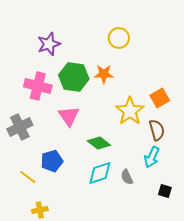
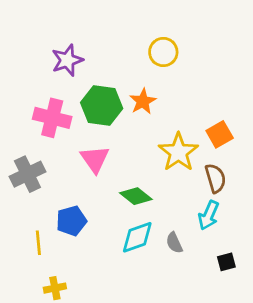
orange star: (104, 74) -> (143, 101), turned -30
yellow line: (28, 177) -> (38, 243), turned 48
black square: (165, 191) -> (226, 262), turned -32

